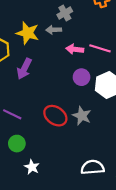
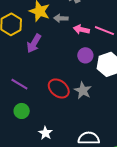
gray arrow: (54, 30) -> (61, 18), moved
white star: (32, 167) -> (45, 133), moved

